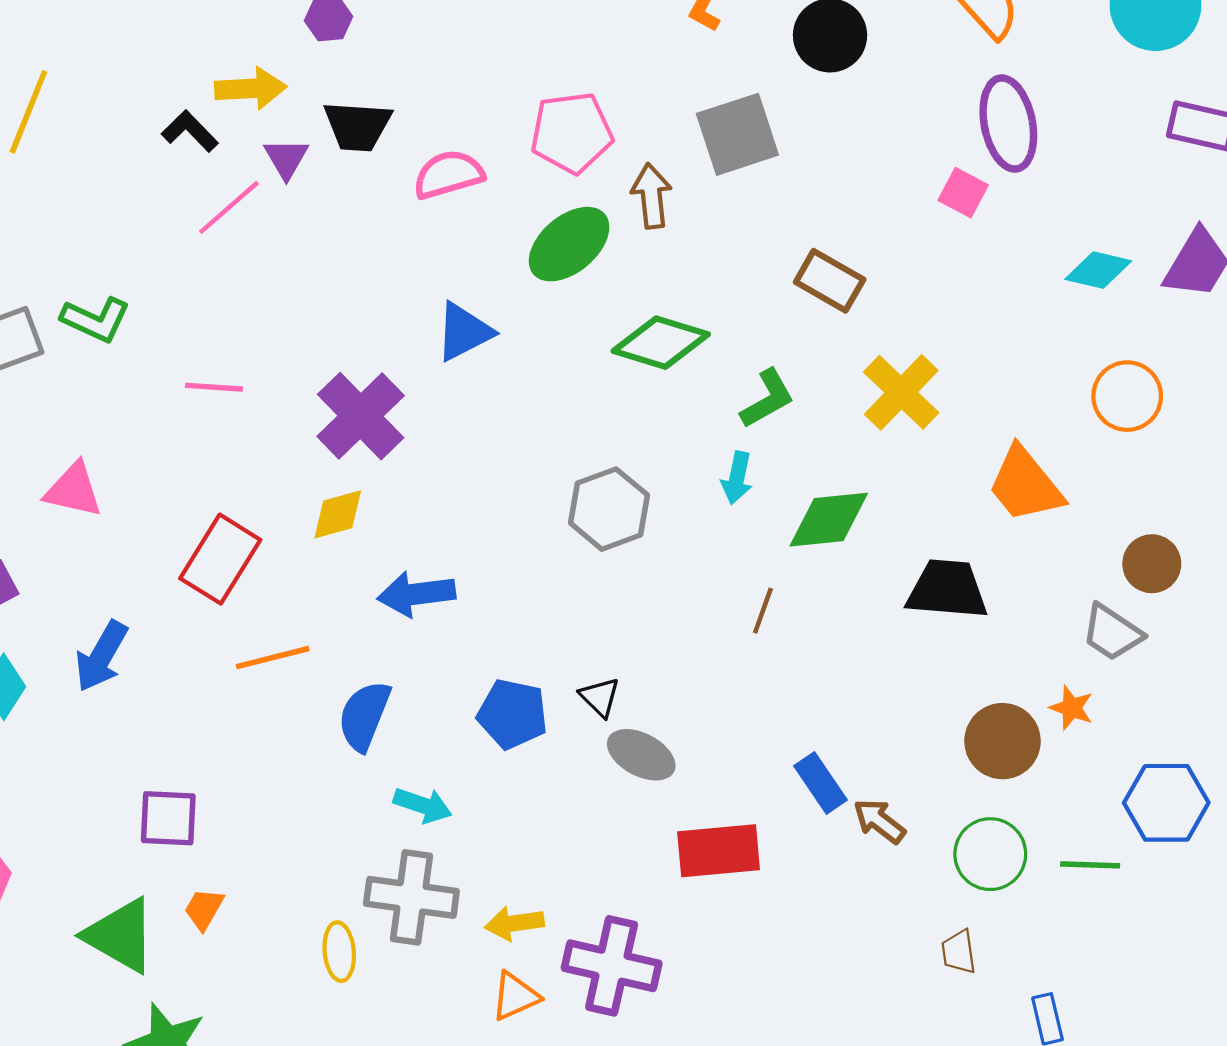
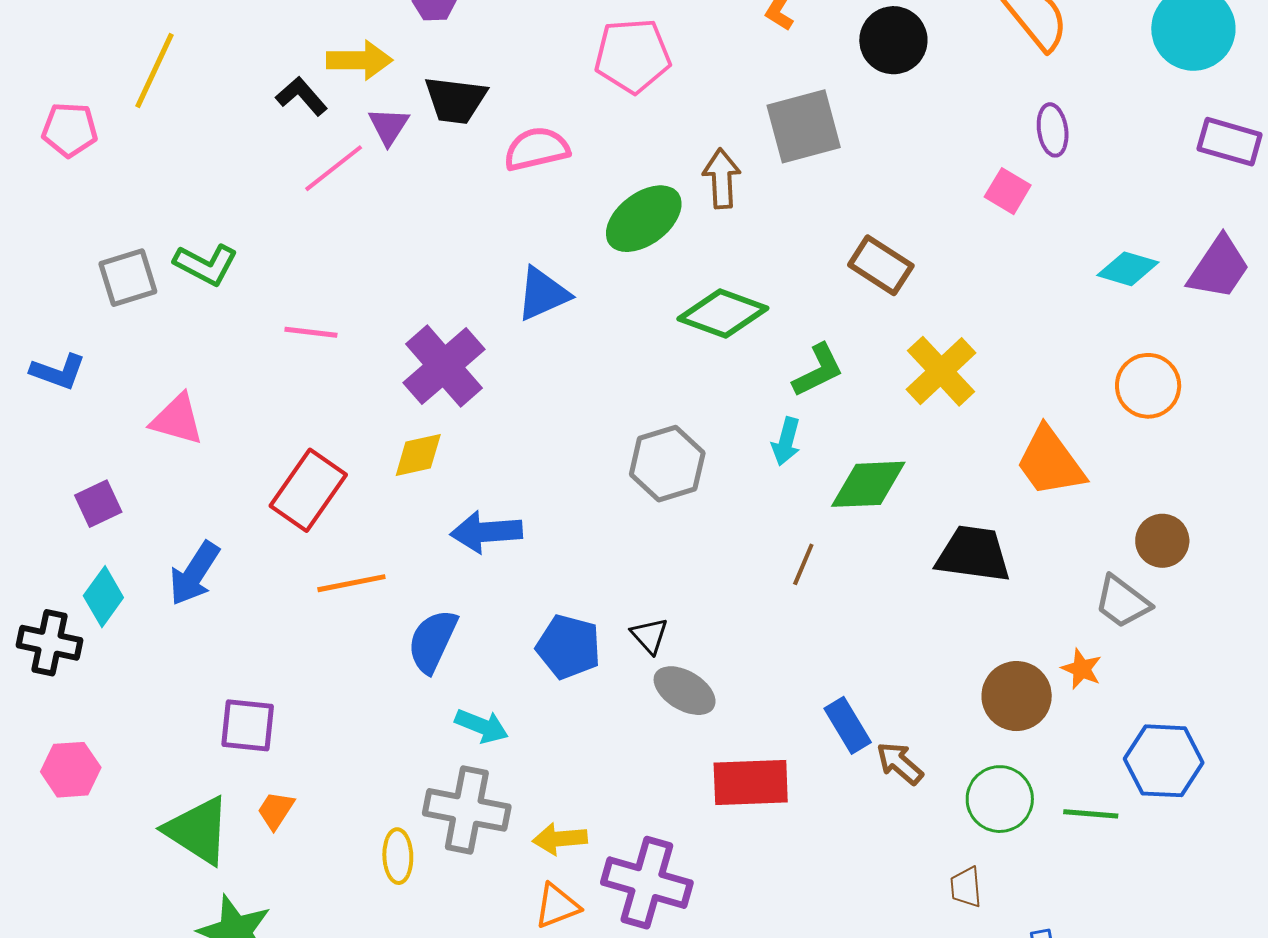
purple ellipse: (1008, 124) -> (1053, 130), size x0.6
pink pentagon: (572, 133) -> (632, 56), moved

